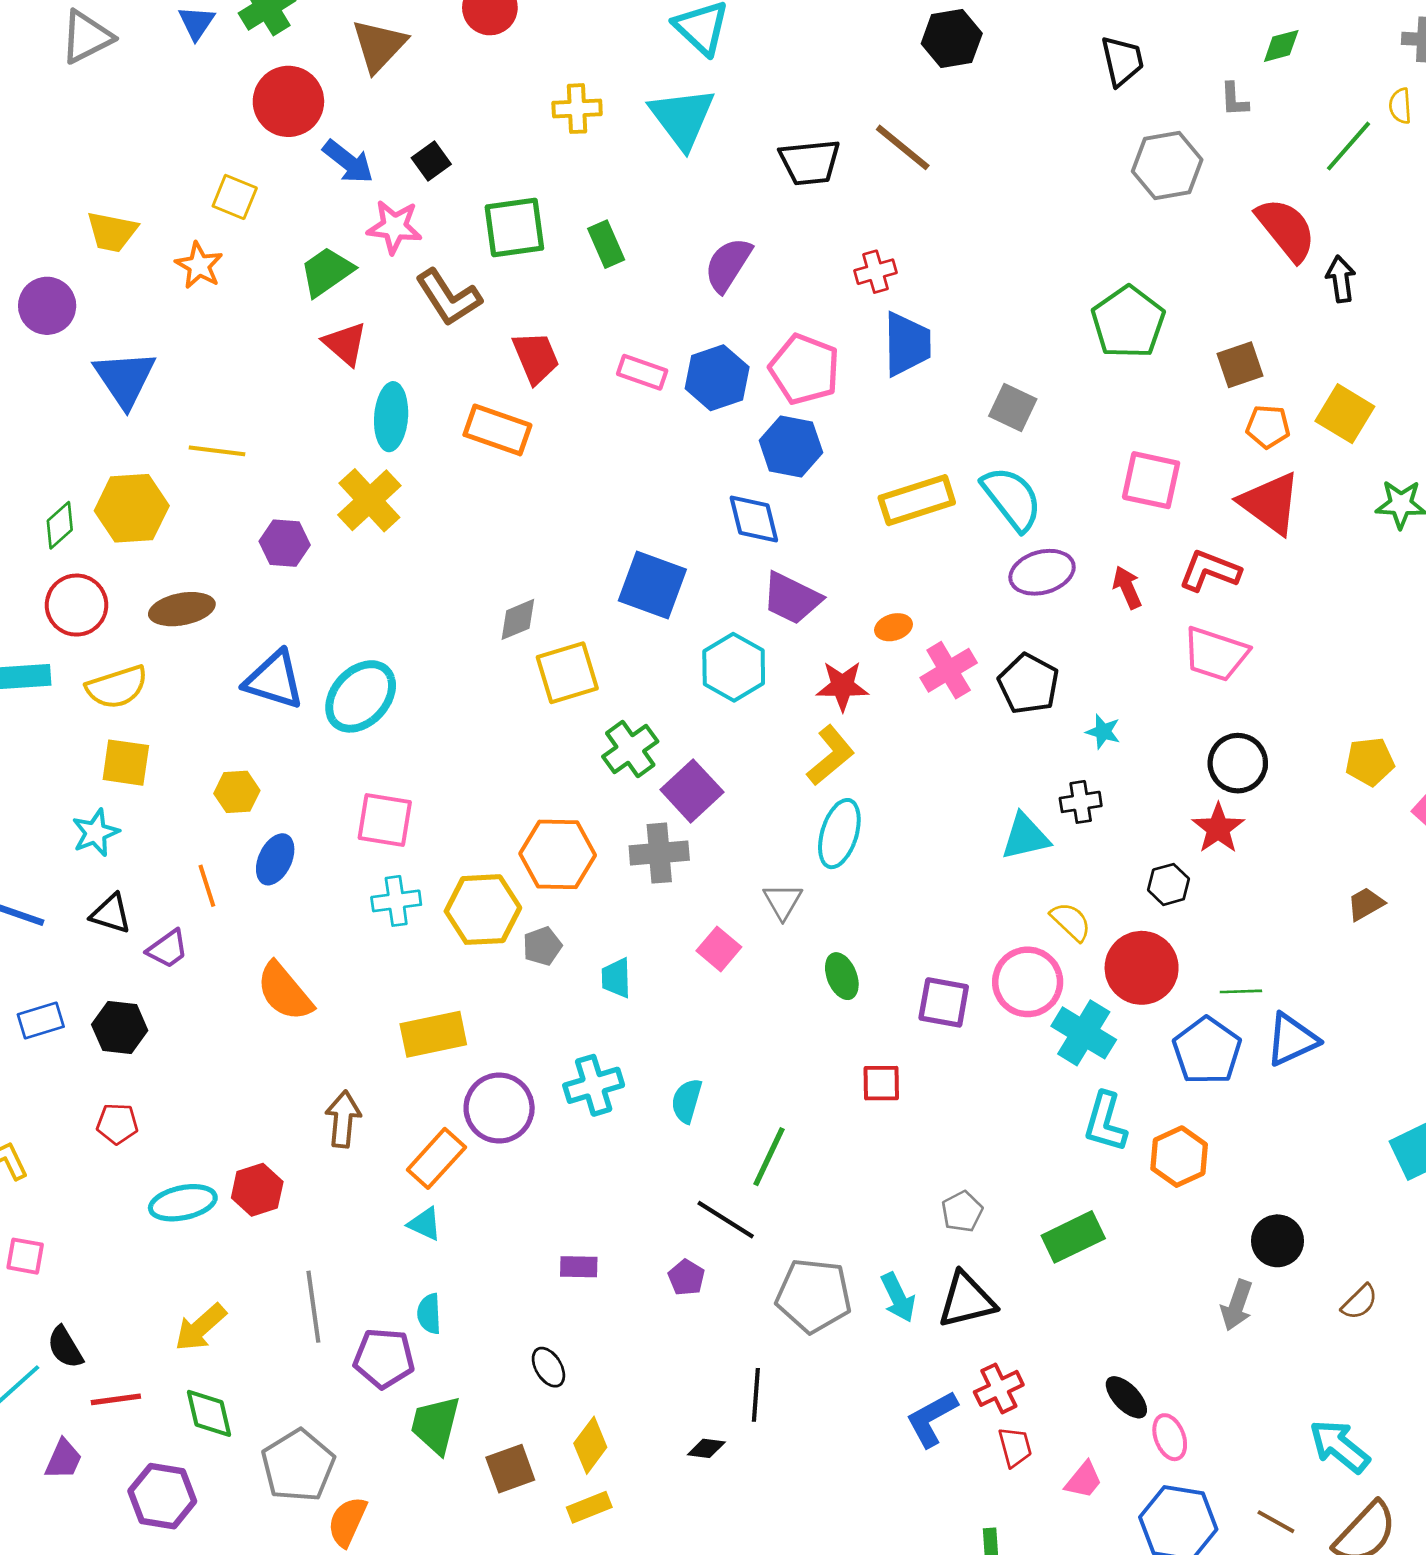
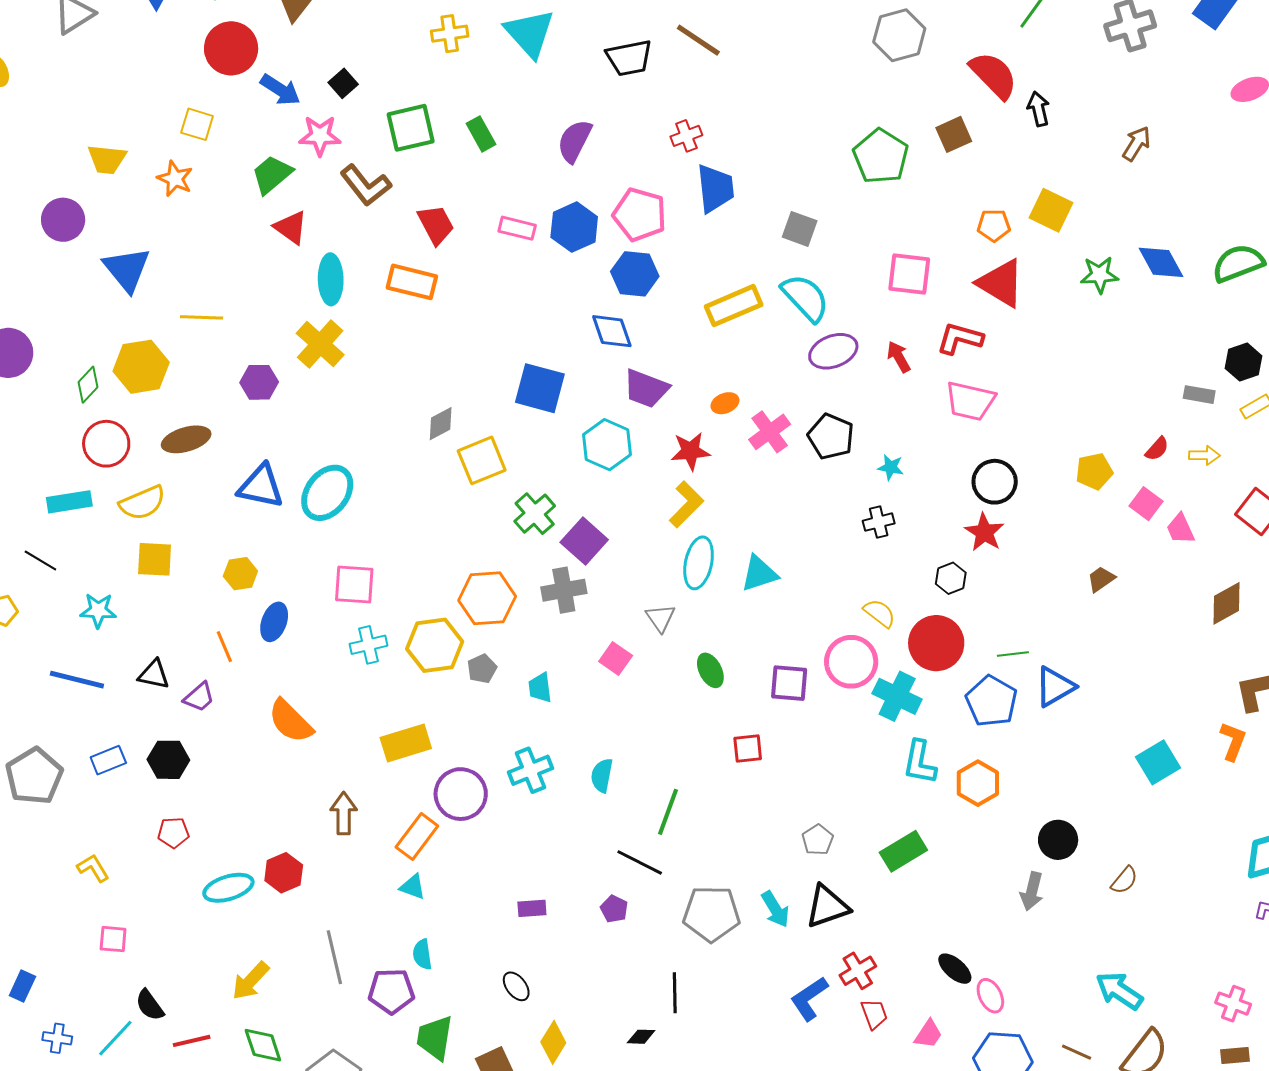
brown square: (1240, 365) -> (954, 134), moved
cyan star: (95, 833) -> (98, 610), moved, turned 30
cyan triangle: (1025, 837) -> (759, 574), moved

